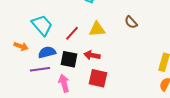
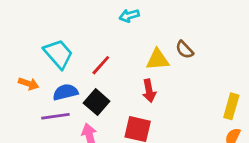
yellow triangle: (97, 29) -> (158, 60), moved
red arrow: (92, 55) -> (149, 91), moved, turned -112
black square: (69, 59) -> (97, 102), turned 30

